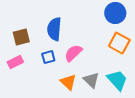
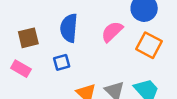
pink semicircle: (73, 53) -> (112, 32), moved
pink rectangle: (15, 62) -> (21, 69), turned 56

